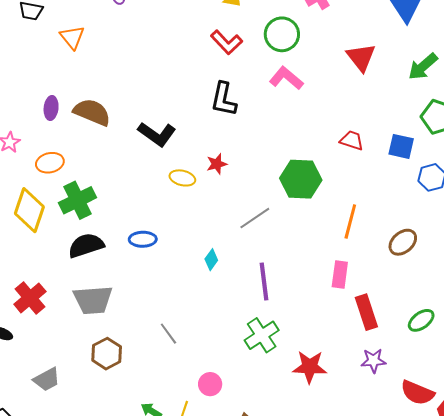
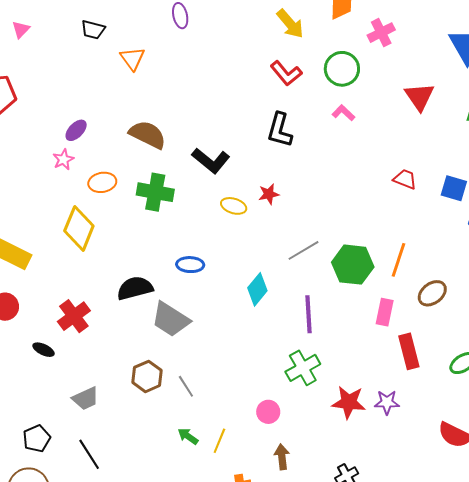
pink L-shape: (286, 78) -> (344, 113), size x0.7
purple ellipse: (51, 108) -> (76, 130), moved, turned 35
green hexagon: (301, 179) -> (353, 265), moved
green cross: (77, 200) -> (155, 192), moved, turned 33
brown ellipse: (403, 242) -> (432, 293), moved
black semicircle: (86, 245) -> (135, 288), moved
cyan diamond: (211, 260) -> (257, 289), size x1.5
gray trapezoid: (93, 300) -> (171, 319), moved, turned 33
gray line: (168, 334) -> (186, 386), moved
purple star: (373, 361) -> (387, 402), moved
pink circle: (210, 384) -> (268, 412), moved

